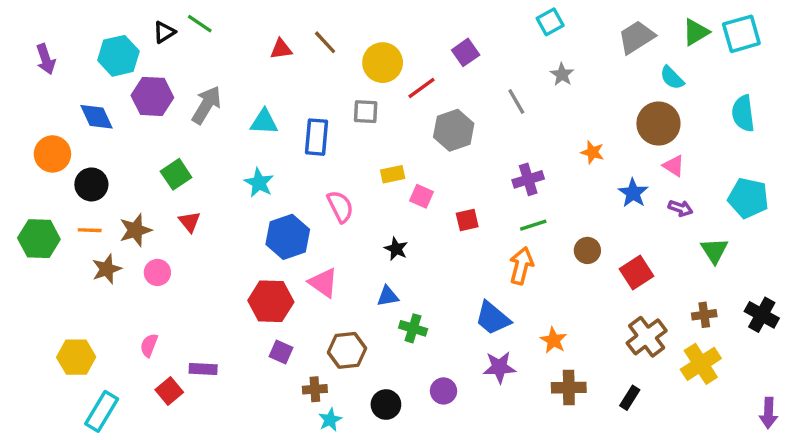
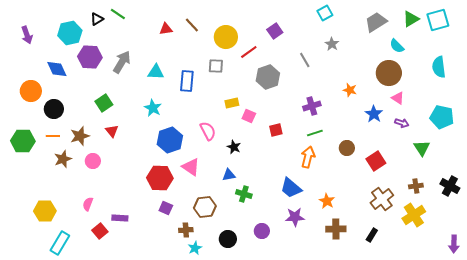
pink semicircle: (340, 206) -> (208, 131), moved

